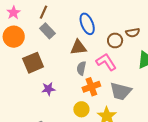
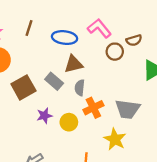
blue ellipse: (87, 24) -> (65, 38), moved, turned -55
gray rectangle: (47, 31) -> (54, 81), moved
pink L-shape: (106, 62) -> (99, 28), moved
yellow circle: (81, 109) -> (69, 122), moved

